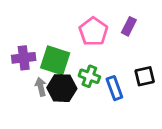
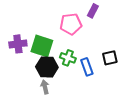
purple rectangle: (129, 26) -> (93, 11), moved
pink pentagon: (93, 32) -> (71, 24), turned 30
gray arrow: (41, 87) -> (45, 87), moved

